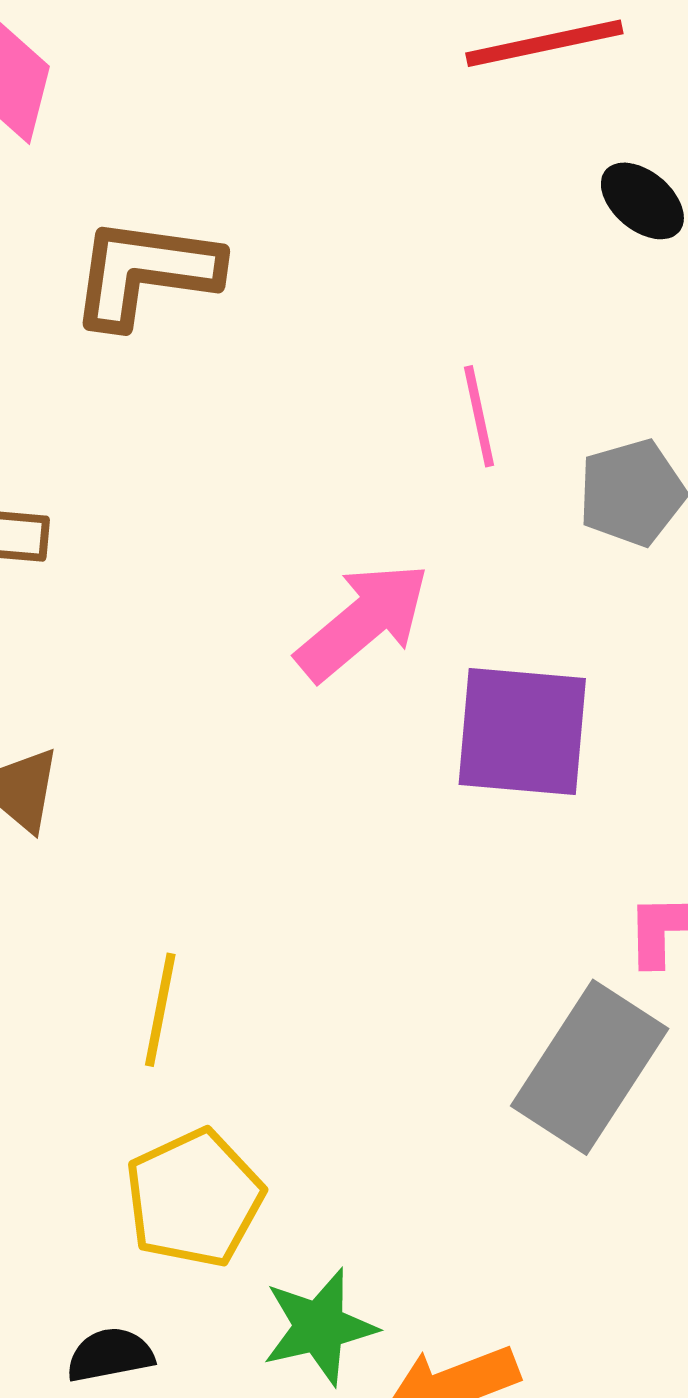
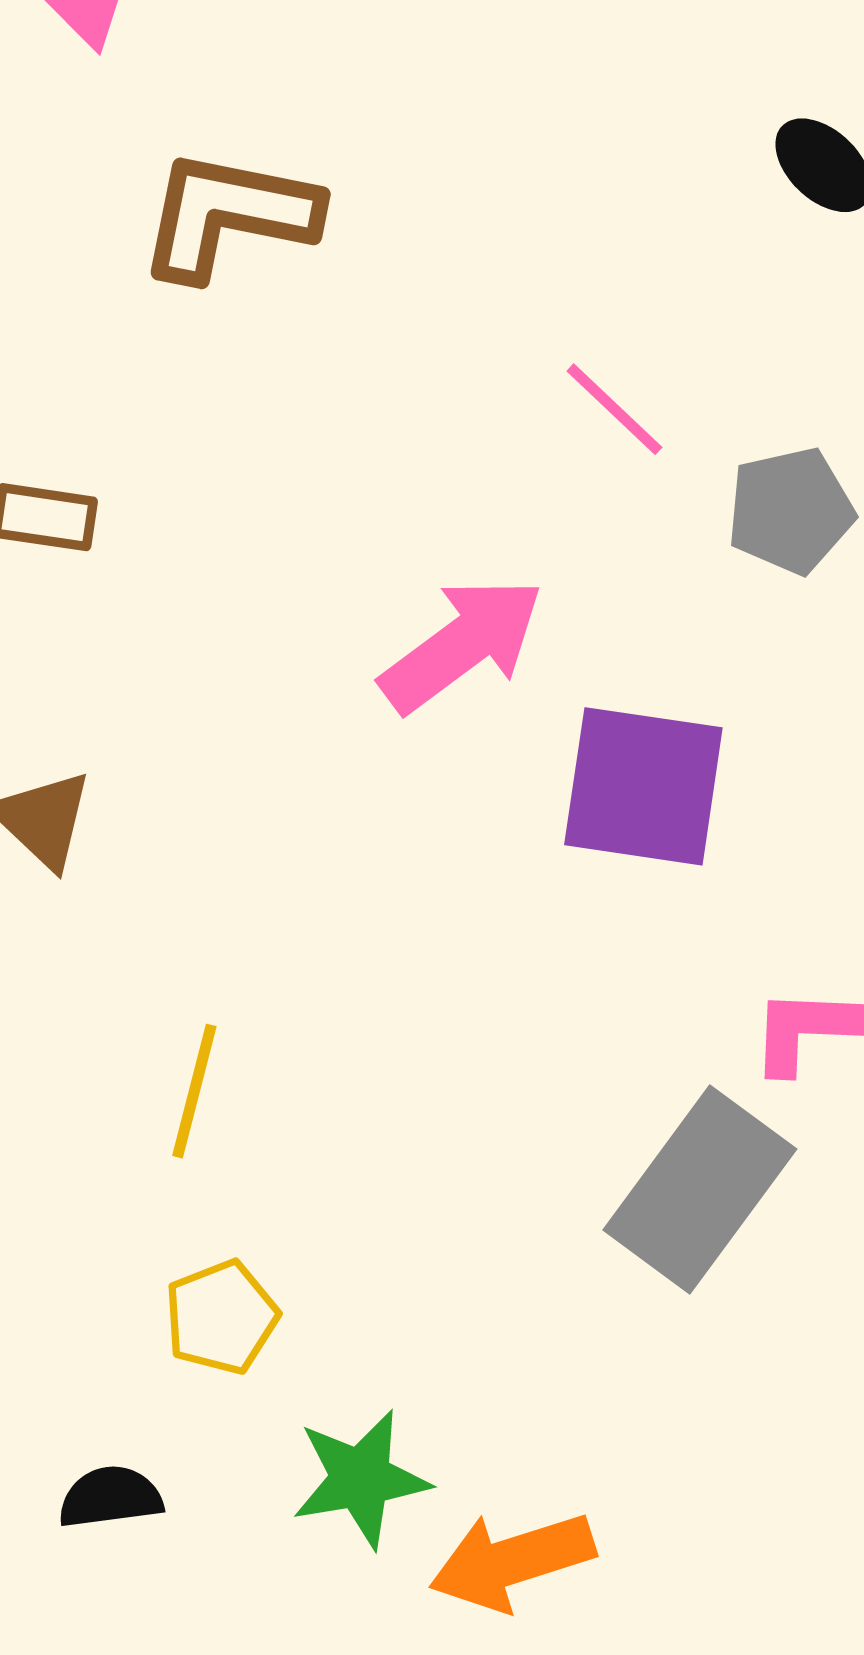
pink line: (479, 416) -> (614, 409), turned -38
yellow pentagon: (194, 1198) -> (221, 1317), size x0.7

